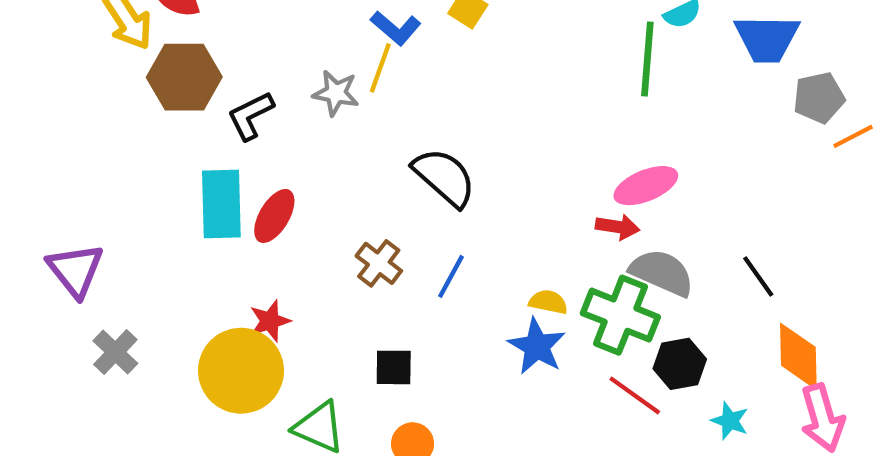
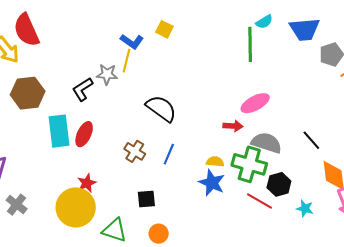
brown hexagon: (184, 77) -> (28, 93), moved
black L-shape: (251, 116) -> (83, 89), moved
red arrow: (617, 227) -> (233, 126), moved

